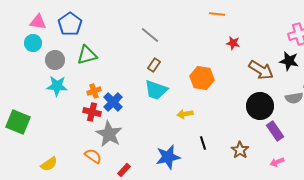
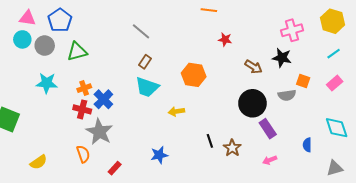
gray circle: (55, 60) -> (45, 46), moved
brown arrow: (261, 70) -> (253, 67), size x0.7
black line: (203, 143) -> (210, 141), moved
orange semicircle: (93, 156) -> (83, 154), turned 36
blue star: (168, 157) -> (159, 155), size x0.7

